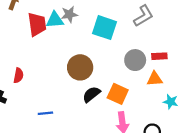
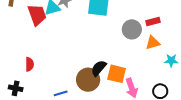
brown circle: (80, 67) -> (88, 80), moved
orange square: (118, 94) -> (117, 74), moved

